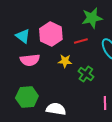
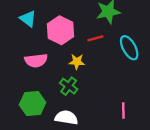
cyan triangle: (23, 36) -> (28, 19), moved
green cross: (86, 74) -> (69, 86), moved

